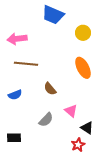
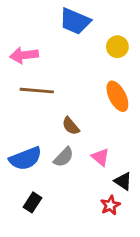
blue semicircle: (15, 95) -> (25, 159), moved, size x1.6
gray semicircle: (46, 120) -> (64, 157), moved
black rectangle: (14, 138) -> (32, 202), moved, turned -56

